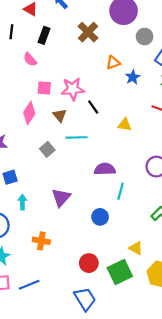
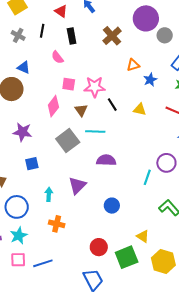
black rectangle: (44, 35) -> (72, 36), turned -35
gray circle: (145, 37) -> (165, 35), moved
yellow triangle: (125, 125) -> (140, 110), moved
gray square: (47, 149) -> (68, 141), size x1.6
purple semicircle: (105, 169) -> (106, 160), moved
cyan line: (121, 191) -> (147, 177), moved
cyan arrow: (22, 202) -> (49, 194), moved

